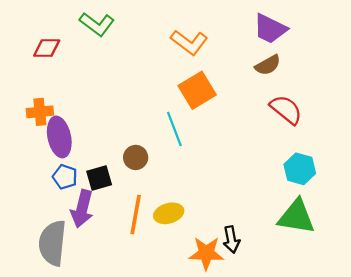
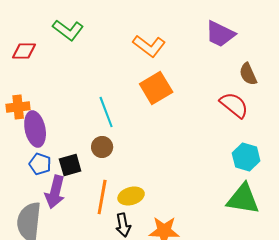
brown semicircle: (268, 65) -> (248, 74), moved, turned 95
cyan line: (174, 129) -> (106, 112), moved
black arrow: (231, 240) -> (123, 225), moved

